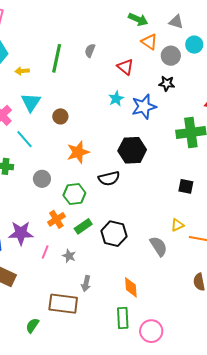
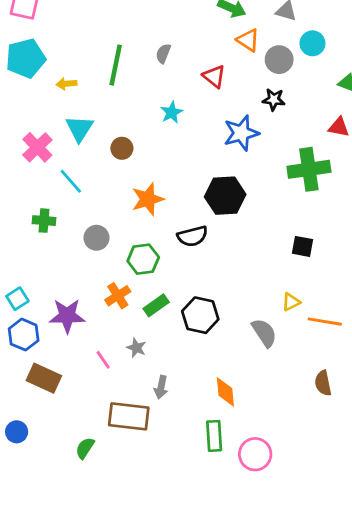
cyan star: (116, 99) -> (172, 112), moved
pink line: (45, 252) -> (103, 360), moved, turned -56

